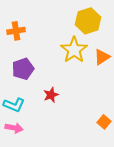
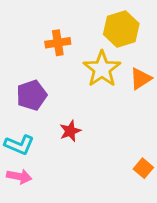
orange cross: (16, 31) -> (58, 43), moved

